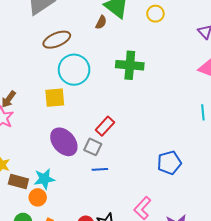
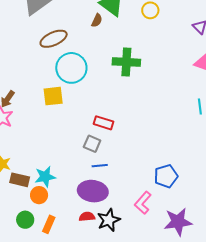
red rectangle: (105, 126) -> (103, 123), turned 66
purple ellipse: (64, 142) -> (93, 191), moved, turned -40
blue pentagon: (169, 163) -> (166, 176), moved

